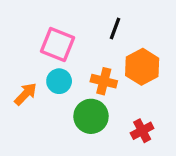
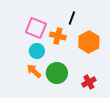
orange cross: (104, 81) -> (58, 36), moved
orange arrow: (26, 94) -> (34, 71), moved, turned -91

